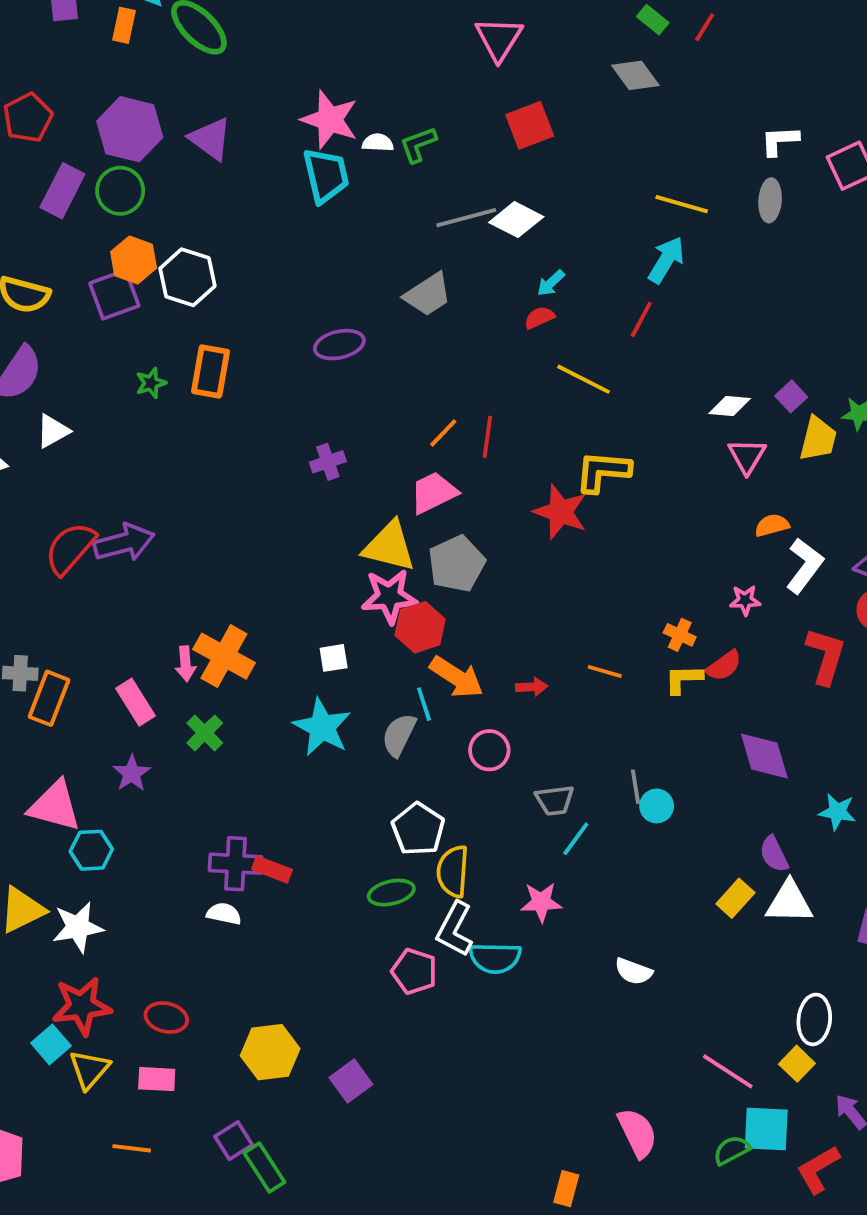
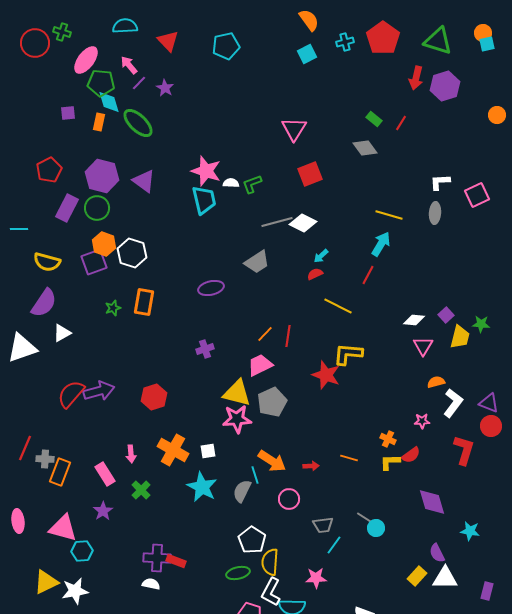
red hexagon: (420, 627) -> (154, 397), moved
orange cross: (224, 656) -> (173, 450), moved
gray line: (635, 787) -> (365, 518), turned -48

